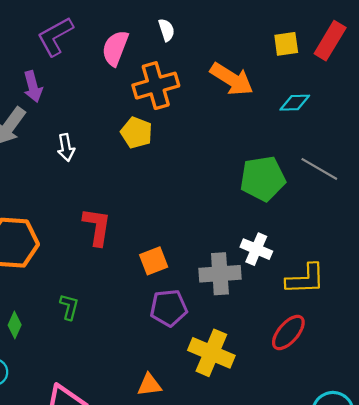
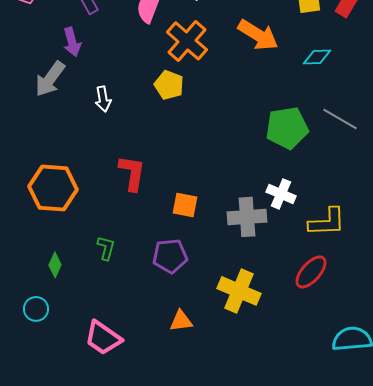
orange cross: (156, 86) -> (187, 41), turned -33
orange square: (154, 261) -> (185, 205), turned 32
purple pentagon: (169, 308) -> (170, 256), moved

